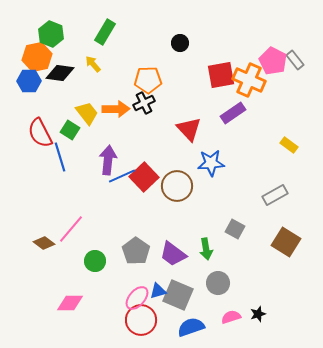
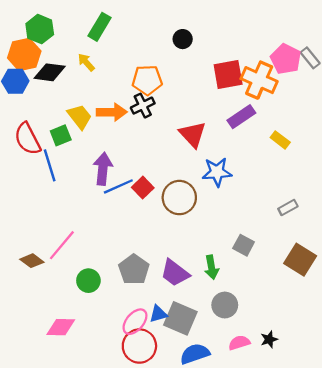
green square: (70, 130) -> (61, 135), turned 36
yellow rectangle: (289, 145) -> (280, 140), moved
red square: (144, 177) -> (143, 188), size x0.7
gray rectangle: (275, 195) -> (288, 207), size x0.7

